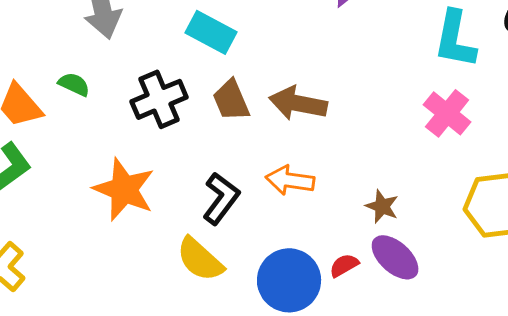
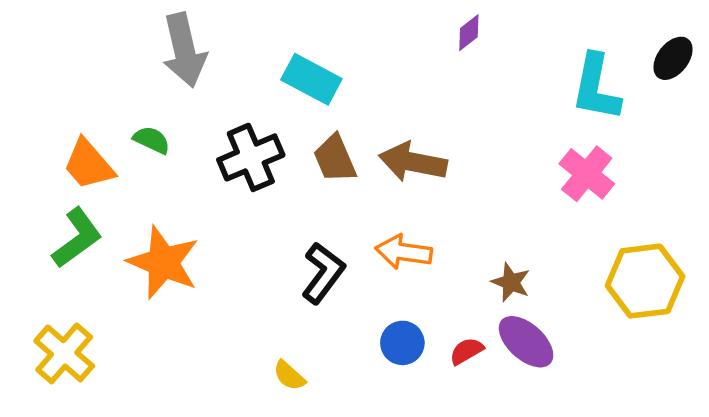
orange star: (124, 189) -> (163, 262), moved
yellow semicircle: (200, 259) -> (289, 376), moved, size x0.6
blue circle: (289, 280) -> (402, 343), moved, size x0.6

